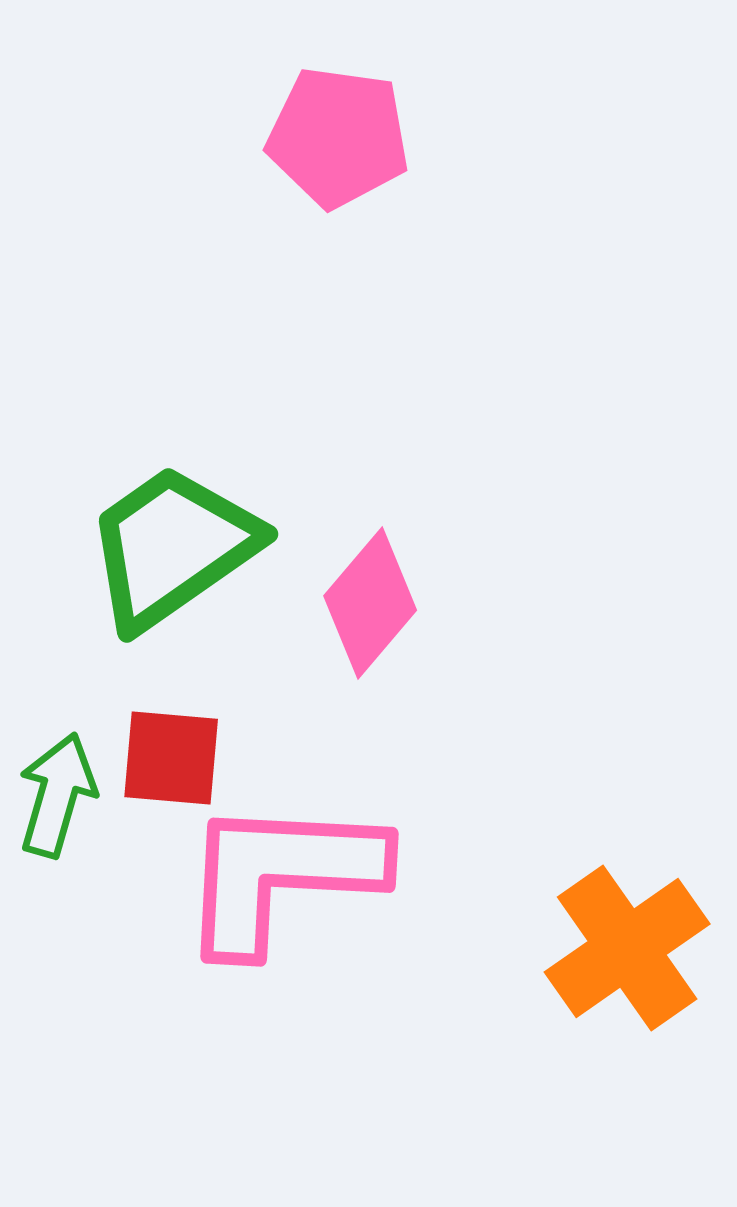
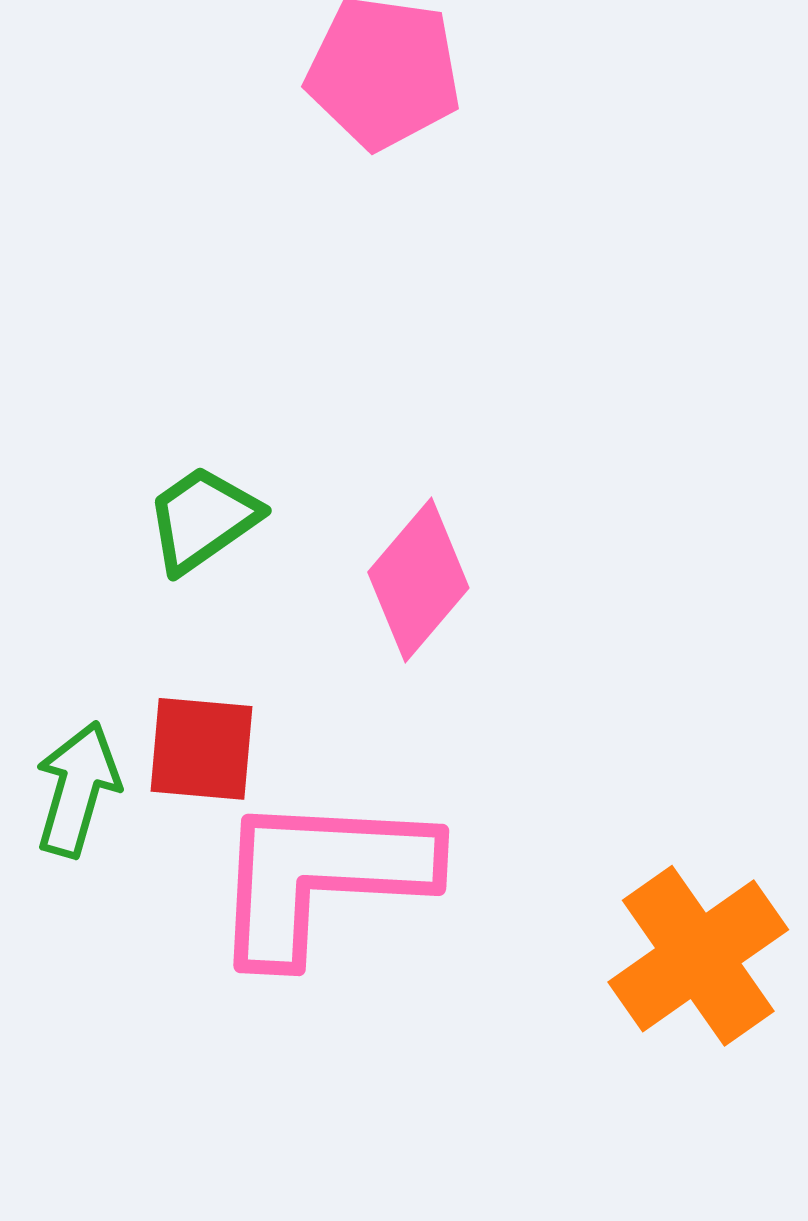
green trapezoid: (172, 547) -> (203, 519), size x0.6

